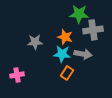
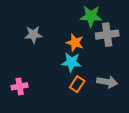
gray star: (35, 42) -> (33, 35), moved
gray arrow: (83, 54) -> (107, 82), moved

